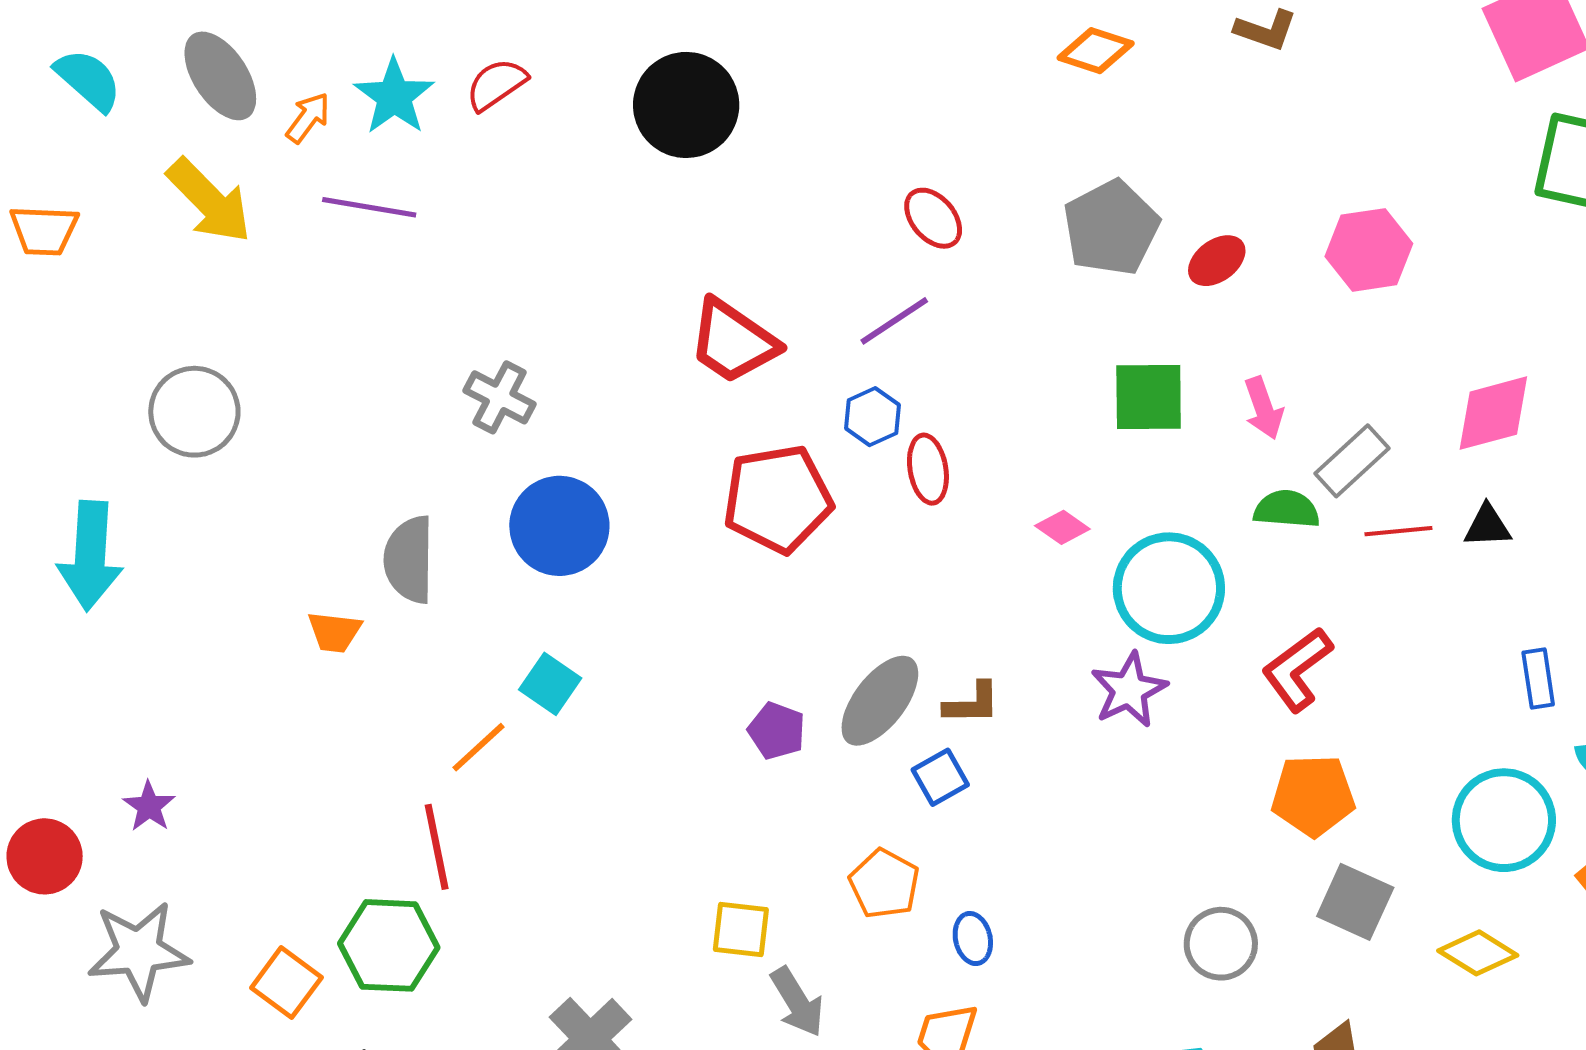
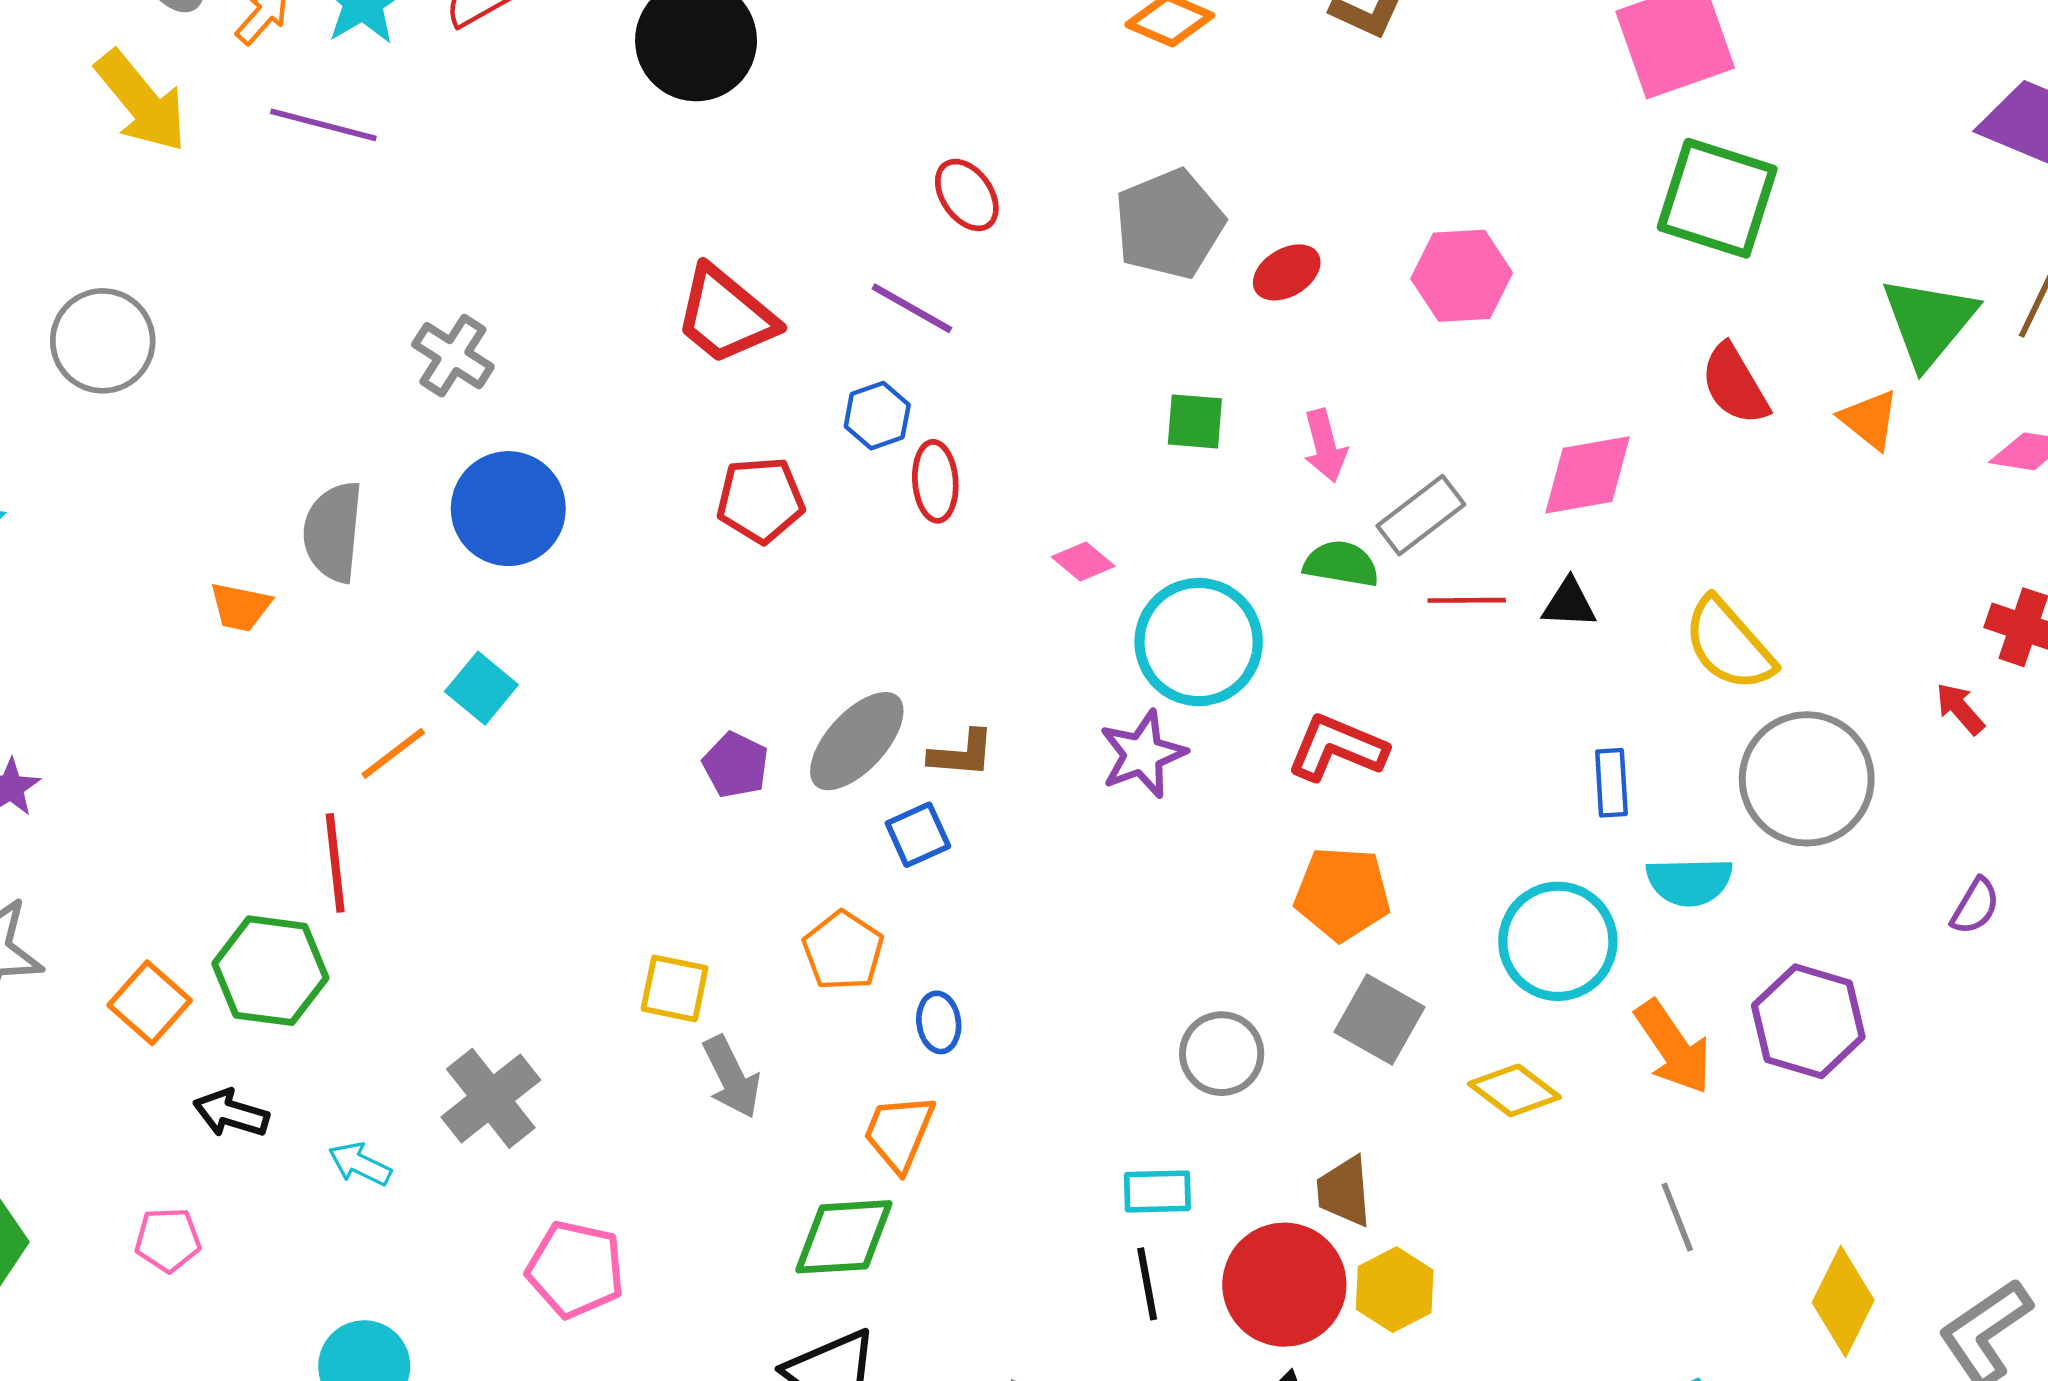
purple line: (894, 321) -> (912, 308), turned 58
green square: (1149, 397) -> (1195, 421), size x0.7
red pentagon: (778, 499) -> (761, 500), size x0.7
red L-shape: (1297, 669) -> (1337, 748), turned 54

